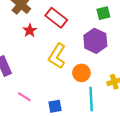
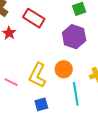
yellow L-shape: (57, 56) -> (37, 75), moved
pink line: (24, 97) -> (11, 82), moved

